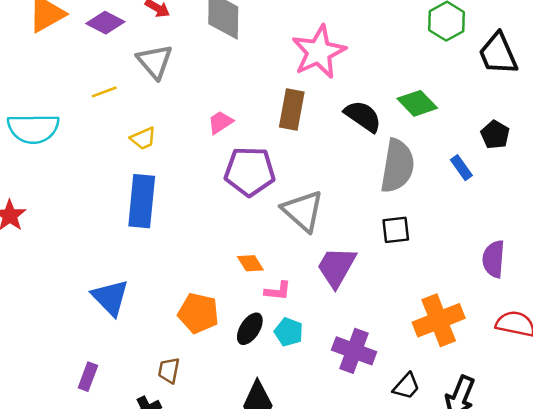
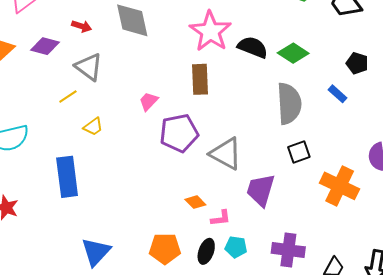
yellow line: (104, 92) -> (68, 97), moved
black semicircle: (363, 116) -> (253, 47), moved
blue rectangle: (142, 201) -> (67, 177), moved
blue triangle: (110, 297) -> (96, 252), turned 40
orange cross: (439, 320) -> (340, 186), moved, turned -30

